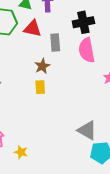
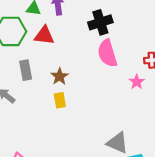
gray rectangle: (55, 43) -> (26, 70), moved

